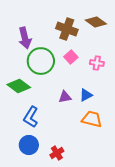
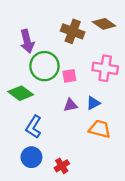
pink square: (71, 57) -> (69, 76), moved, turned 32
pink cross: (97, 63) -> (105, 68), size x1.6

